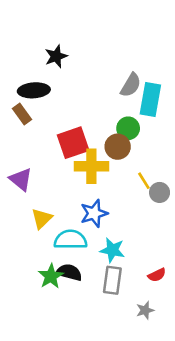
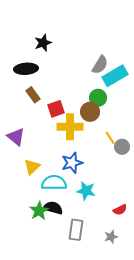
cyan rectangle: (150, 100) -> (115, 76), turned 50
brown rectangle: (22, 114) -> (33, 95), moved
red square: (73, 143) -> (56, 109), size x0.7
gray rectangle: (112, 280) -> (76, 230), moved

